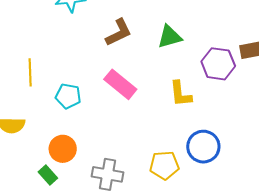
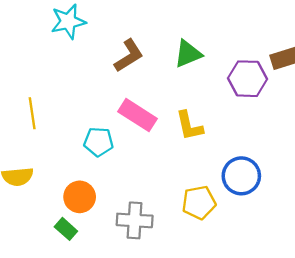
yellow L-shape: (181, 94) -> (189, 126), moved
cyan pentagon: (68, 96) -> (99, 142), moved

